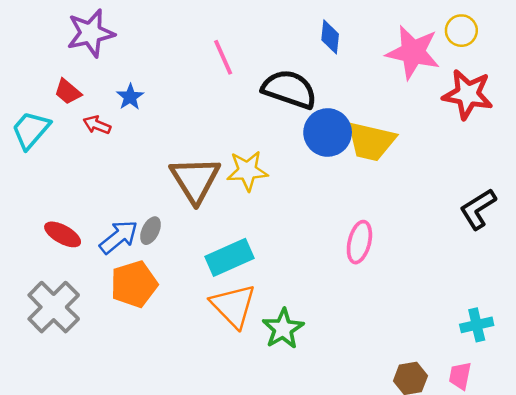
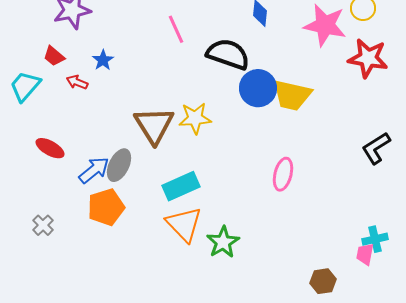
gray ellipse: (150, 231) -> (119, 165), size x1.5
red ellipse: (63, 234) -> (50, 148), moved
gray cross: (54, 307) -> (43, 225), size x0.5
pink trapezoid: (460, 376) -> (365, 254), moved

